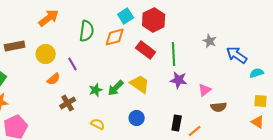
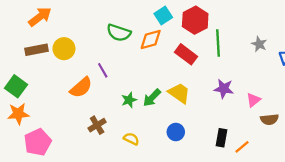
orange arrow: (49, 18) -> (40, 17), moved
green semicircle: (87, 31) -> (119, 33), turned 100
yellow circle: (46, 54) -> (64, 49), moved
green line: (174, 54) -> (218, 43), moved
orange semicircle: (54, 79) -> (81, 87), size x1.5
brown cross: (68, 103) -> (97, 125), moved

